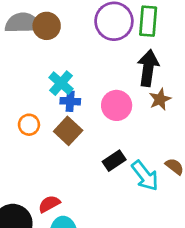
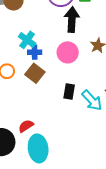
black arrow: (148, 68) -> (72, 20), moved
black rectangle: (114, 161) -> (69, 92), turned -42

